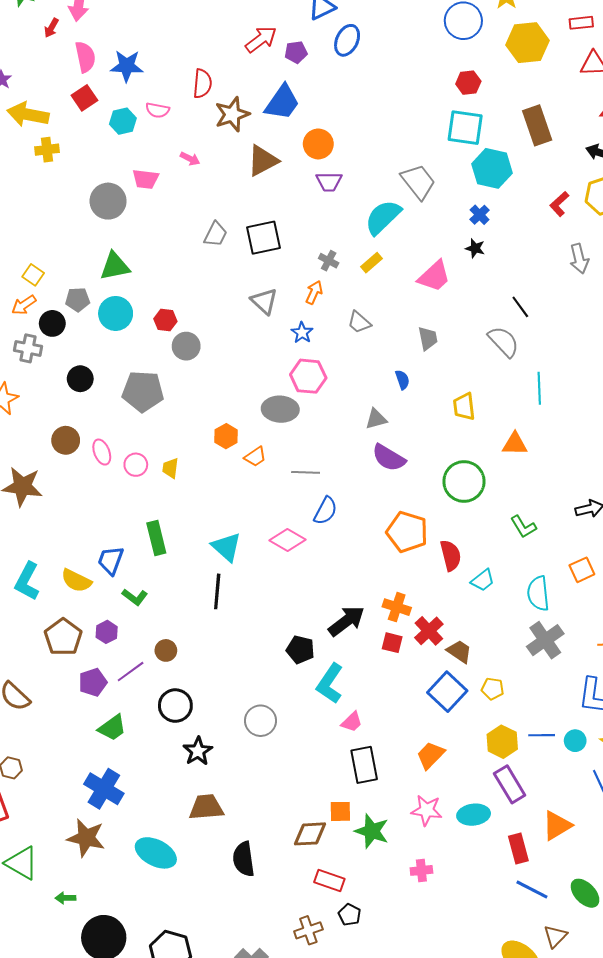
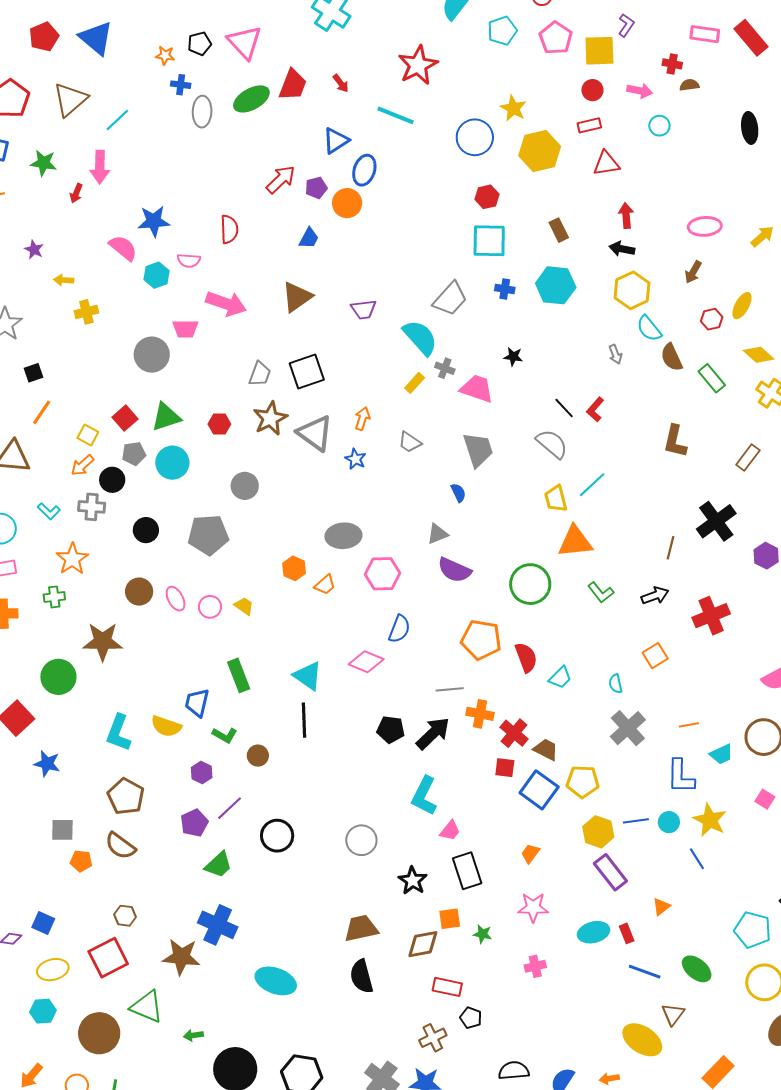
pink semicircle: (85, 57) -> (123, 248), moved, turned -32
red square: (84, 98) -> (125, 418), moved
blue trapezoid: (282, 102) -> (309, 238), size x0.6
yellow arrow: (28, 114) -> (64, 280), size x0.5
brown star: (232, 114) -> (270, 418), moved
brown rectangle: (537, 125) -> (559, 230), size x0.6
orange circle: (318, 144) -> (347, 203), moved
pink arrow: (190, 159) -> (226, 304), size x2.0
cyan hexagon: (492, 168) -> (556, 285), moved
gray trapezoid: (418, 182) -> (450, 299), turned 87
red L-shape: (559, 204) -> (595, 409), moved
blue cross: (480, 215) -> (505, 289), moved, turned -30
cyan semicircle: (383, 217) -> (420, 337), turned 99
gray arrow: (579, 259) -> (615, 354), size x0.7
gray cross: (329, 261) -> (445, 368), moved
pink trapezoid: (434, 276) -> (477, 389), turned -111
gray triangle: (264, 301) -> (315, 433), size x1.4
red hexagon: (165, 320) -> (219, 424), moved
gray trapezoid: (428, 338) -> (478, 450), size x1.5
pink hexagon: (308, 376) -> (383, 574), moved
cyan line: (539, 388) -> (592, 485), turned 56
yellow trapezoid: (464, 407) -> (556, 499), moved
orange triangle: (515, 444) -> (575, 542), size x1.4
yellow trapezoid: (170, 468) -> (244, 606), turned 125
gray line: (306, 472) -> (450, 689), moved
green L-shape: (523, 527) -> (601, 592), moved
cyan semicircle: (538, 593) -> (616, 684), size x0.6
brown pentagon: (63, 637) -> (126, 797), moved
red square: (392, 643) -> (505, 768), moved
brown circle: (166, 650) -> (258, 756), moved
black pentagon: (300, 650) -> (391, 730), moved
yellow pentagon: (493, 689) -> (583, 782), size x1.5
black star: (198, 751) -> (413, 881), moved
orange trapezoid: (430, 755) -> (530, 853), size x0.7
brown trapezoid: (206, 807) -> (361, 928), moved
cyan ellipse: (474, 815) -> (594, 932), moved
orange triangle: (557, 826) -> (661, 907), size x0.6
green star: (372, 831) -> (482, 934), size x0.6
brown star: (86, 838) -> (181, 957), moved
red rectangle: (518, 849) -> (627, 933), size x0.7

